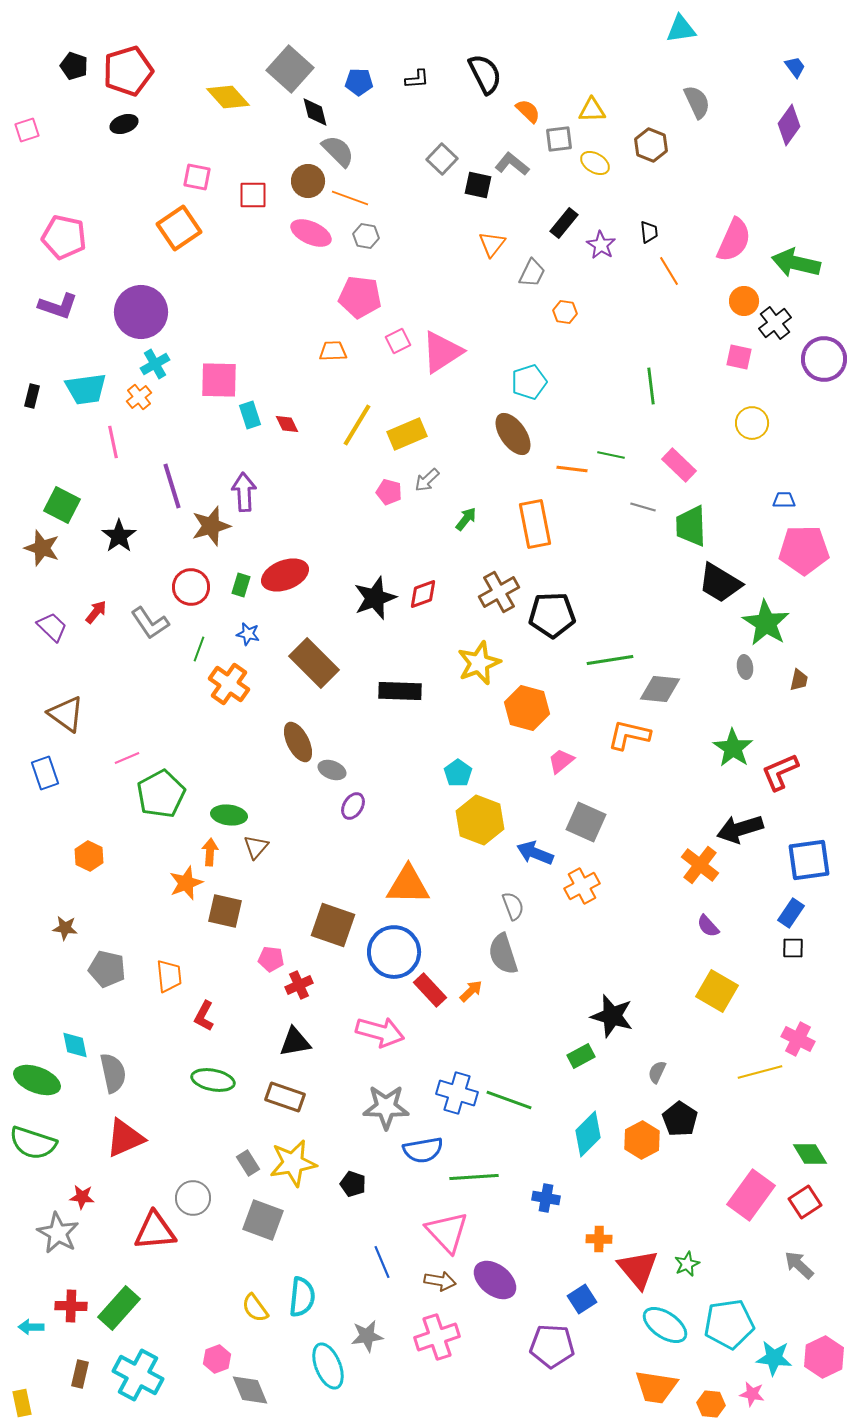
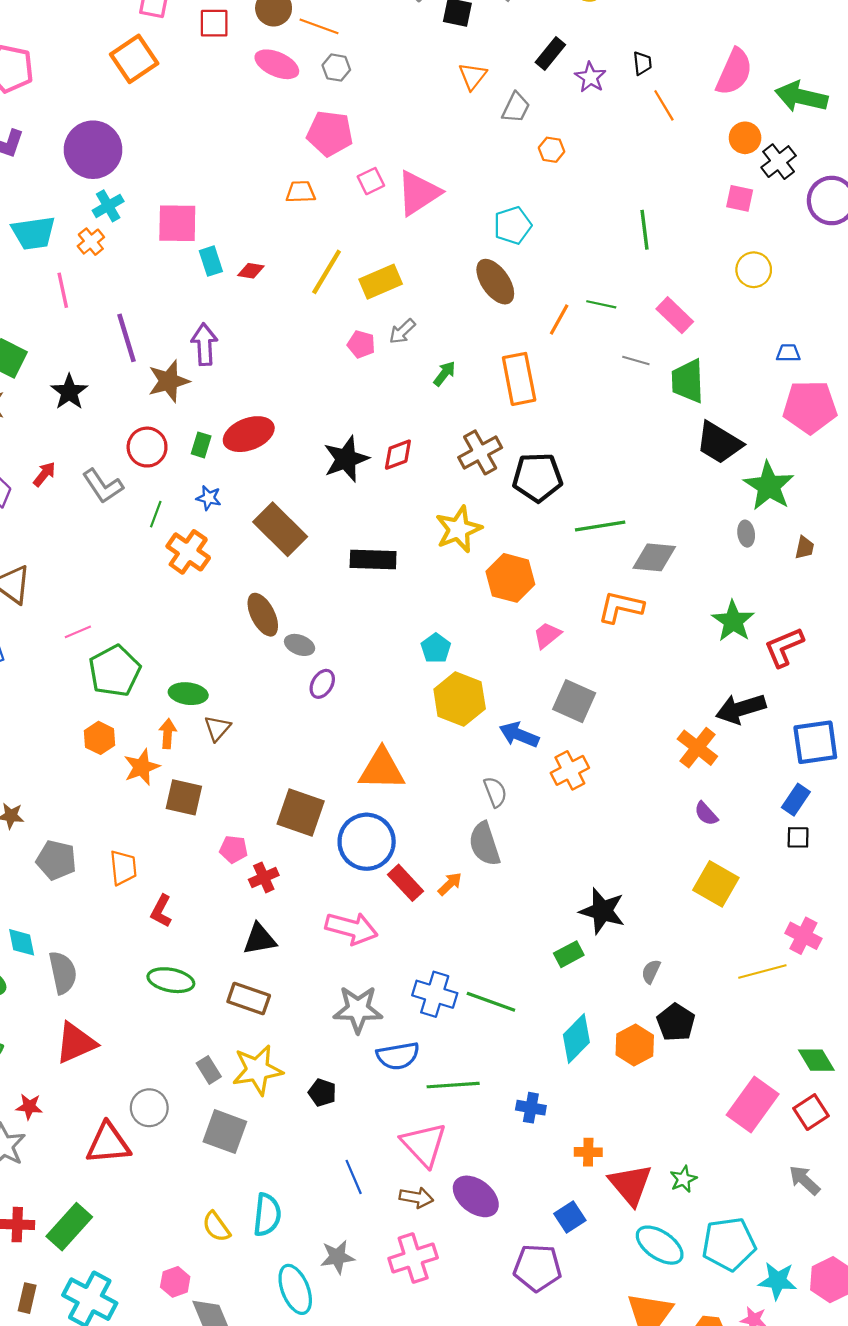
red diamond: (287, 424) -> (251, 271), turned -55
orange line: (572, 469) -> (559, 319), turned -68
orange hexagon: (89, 856) -> (100, 738), moved

